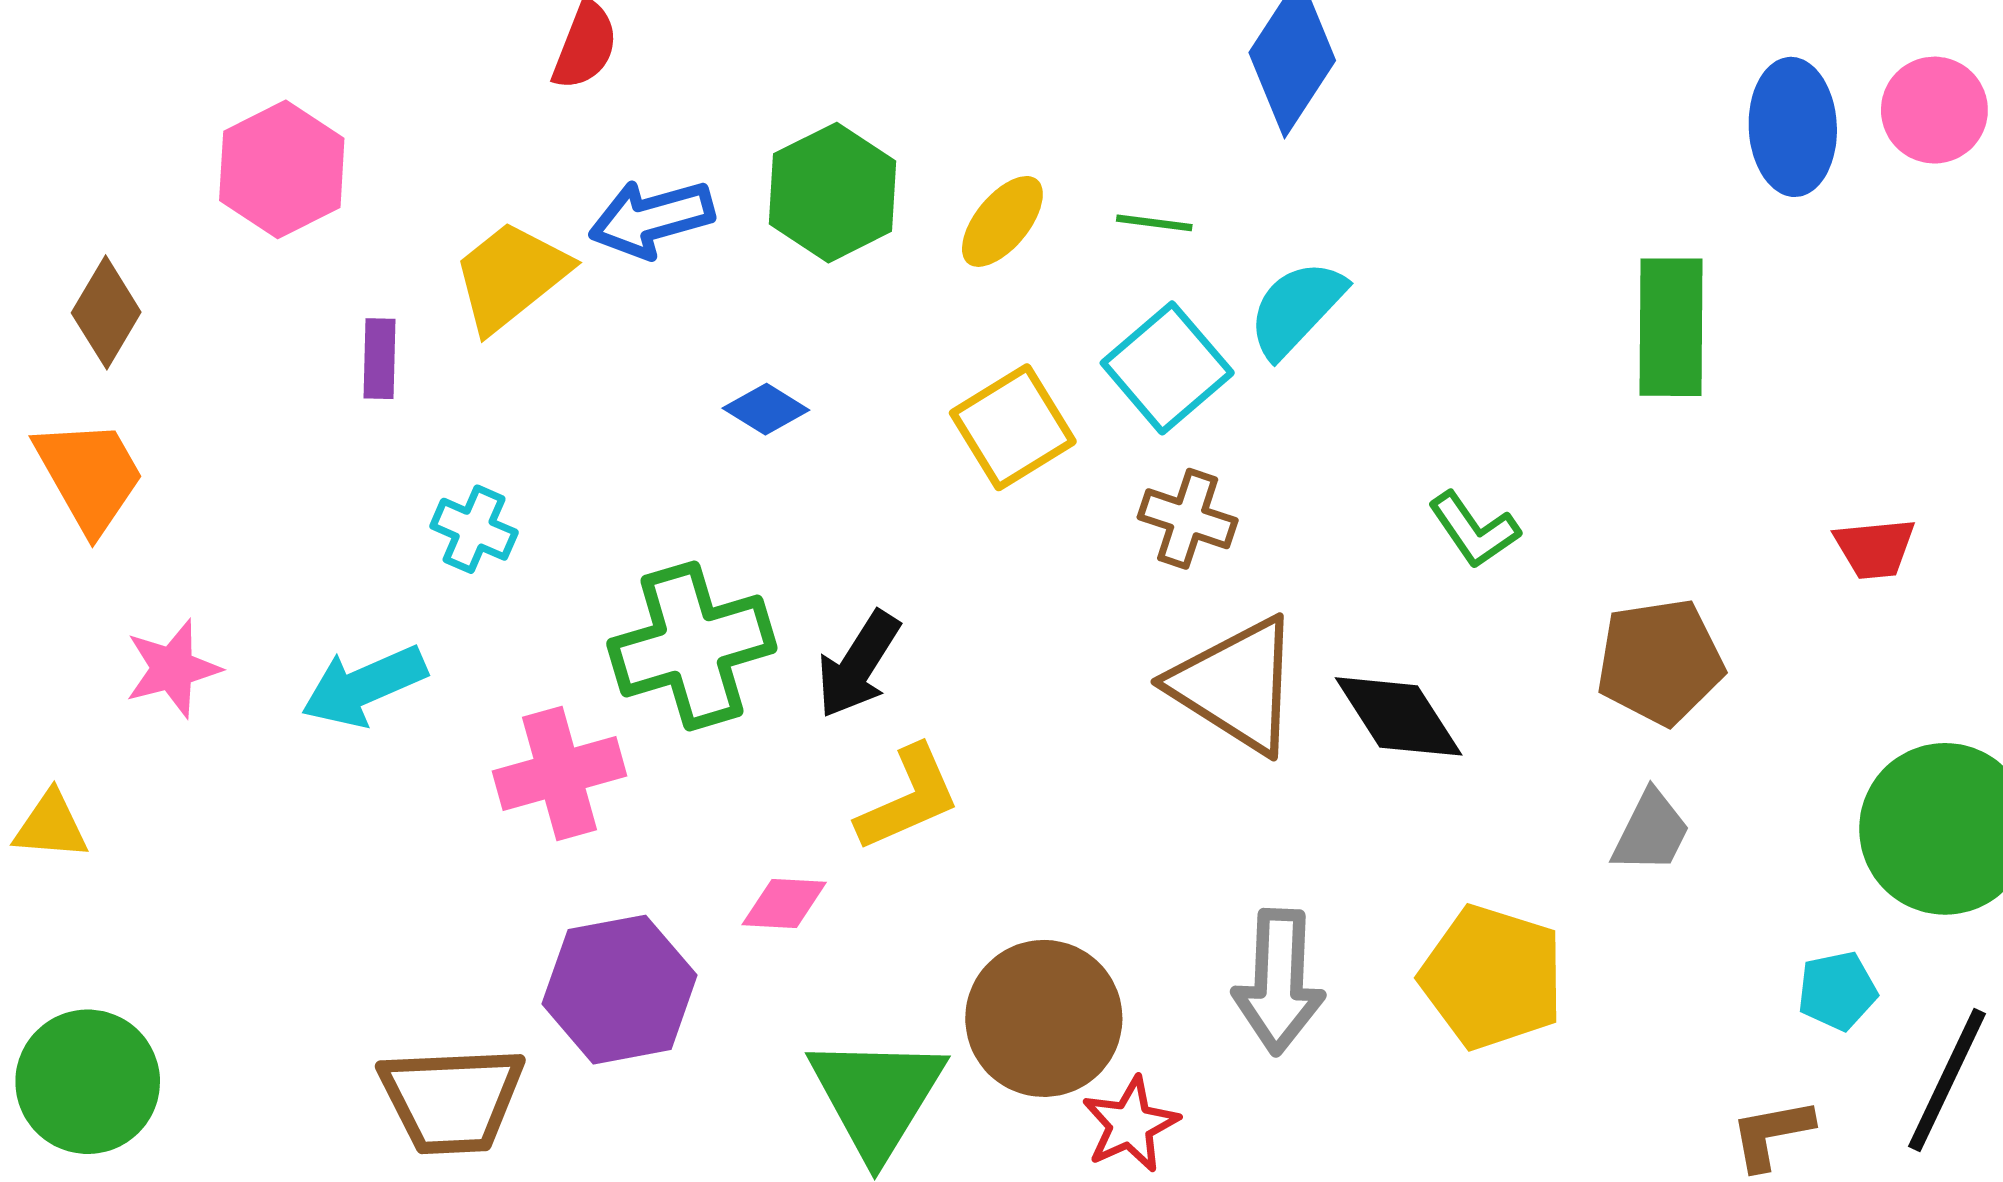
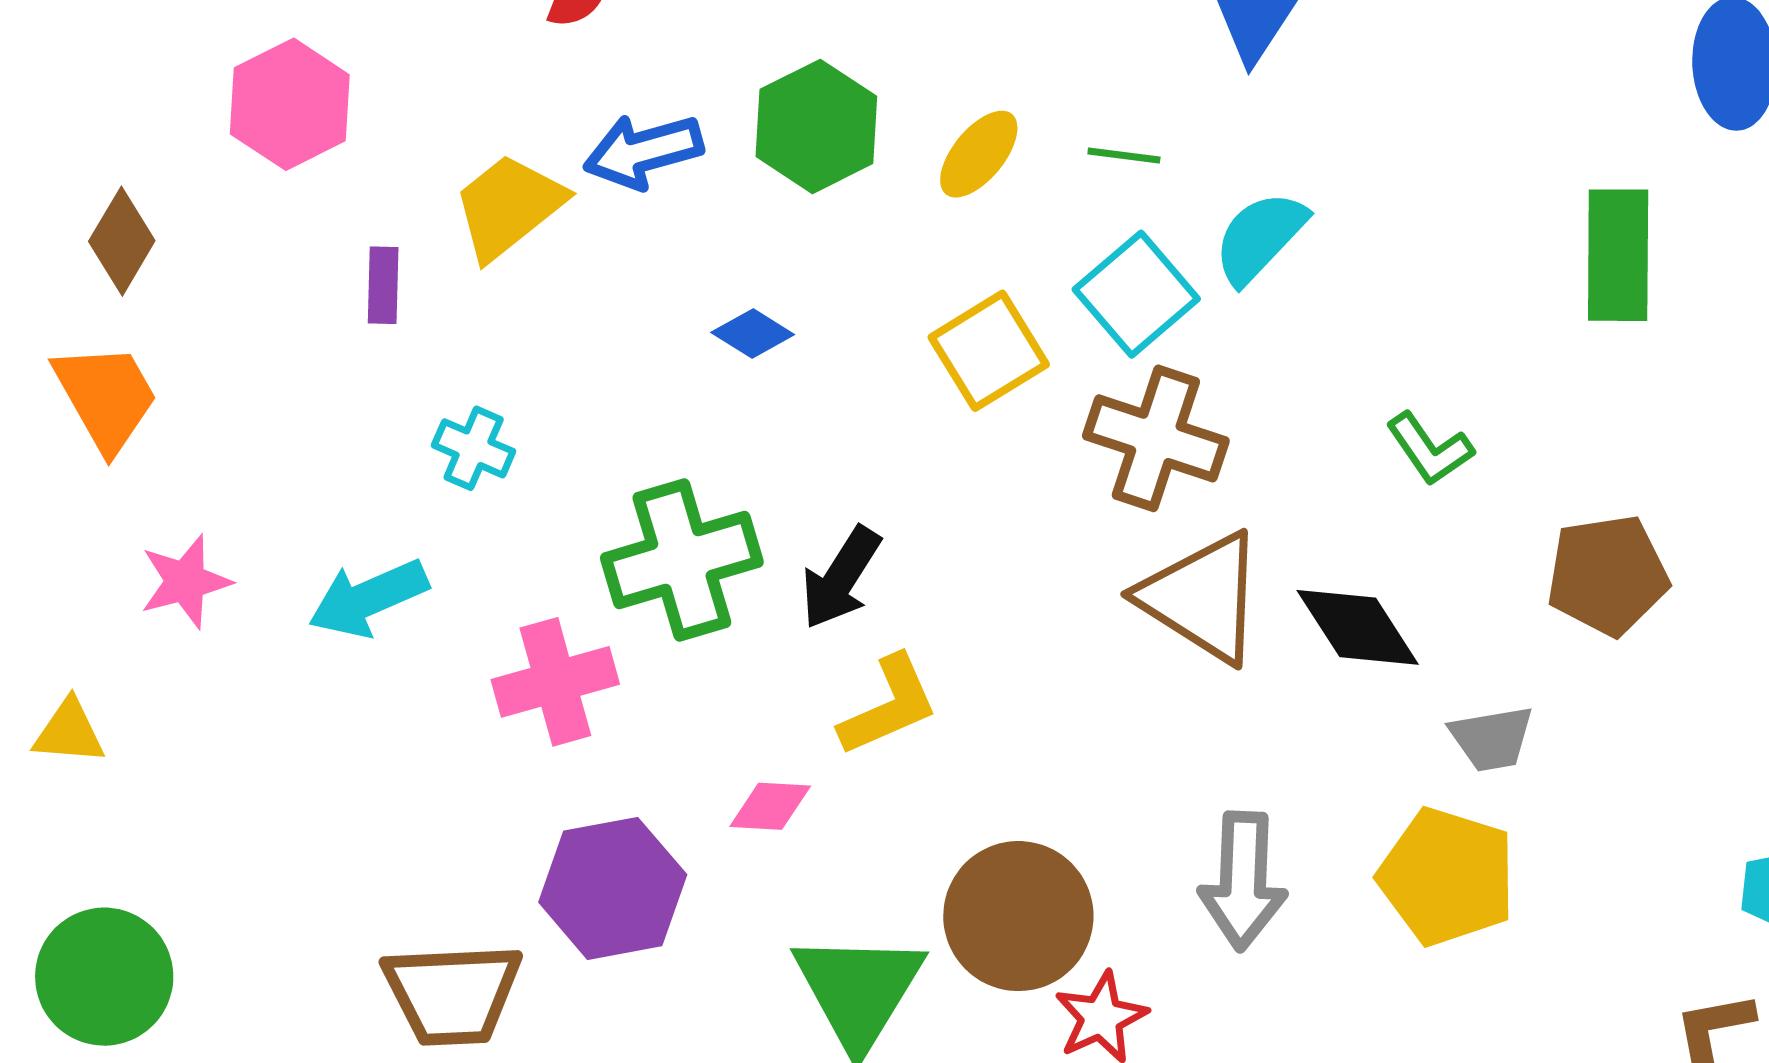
brown cross: (1188, 519) -> (1156, 438), size x1.5
gray trapezoid: (1651, 832) -> (1492, 738), moved, turned 54

